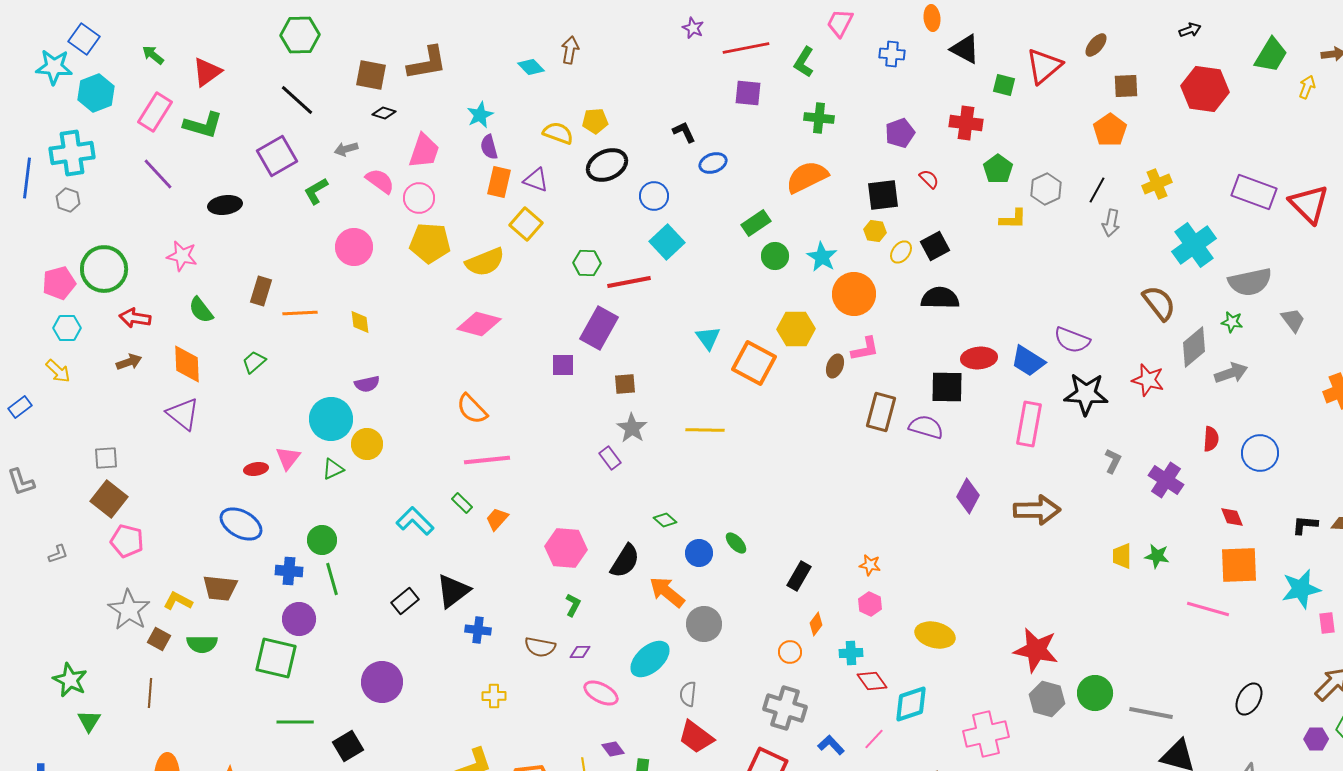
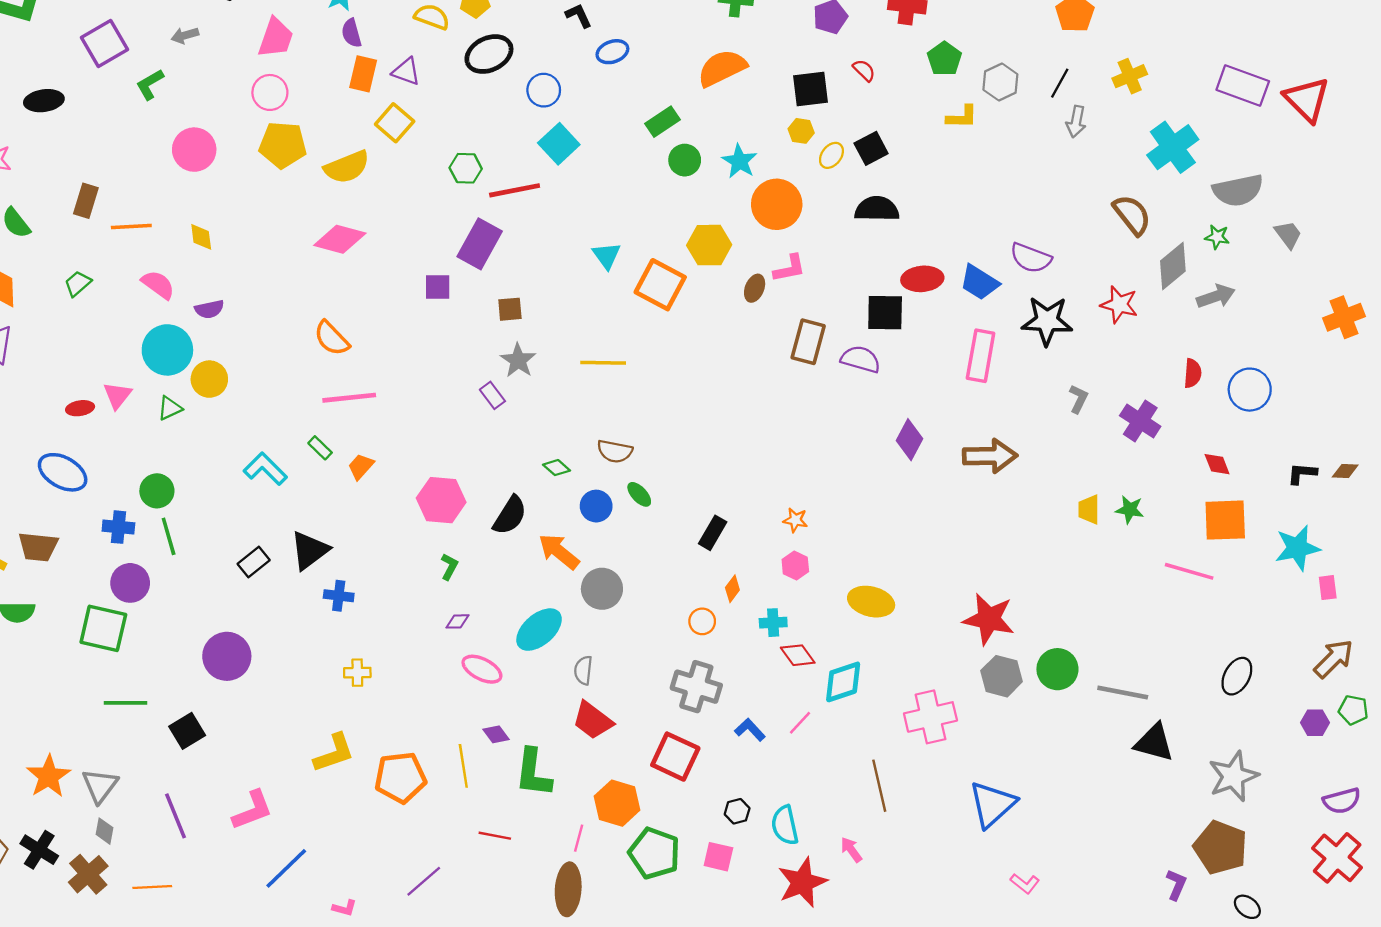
pink semicircle: (380, 181) -> (158, 285), moved
brown semicircle: (540, 647) -> (615, 451), moved

